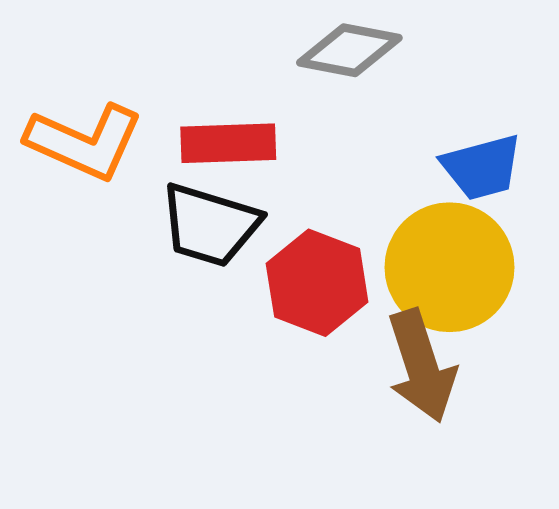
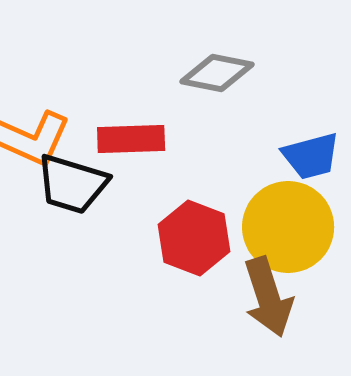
black trapezoid: (210, 225) -> (72, 184), moved

